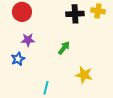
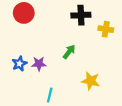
yellow cross: (98, 11) -> (106, 29), moved
purple star: (28, 40) -> (39, 64), moved

